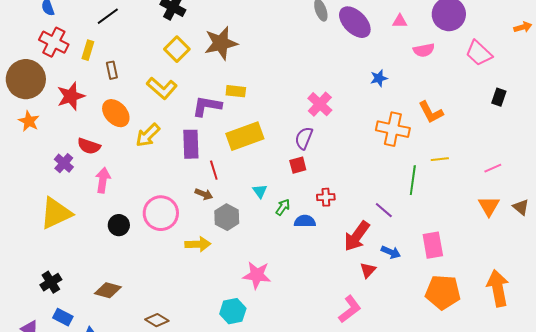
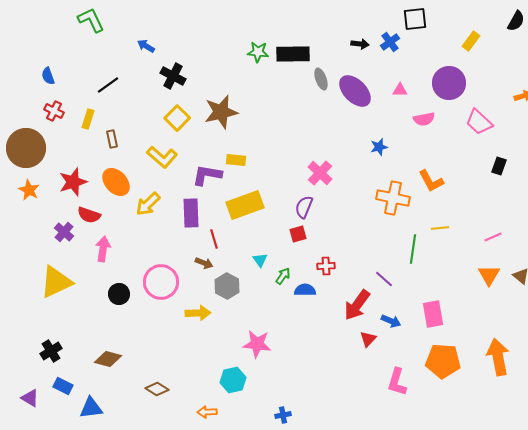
red cross: (54, 42) -> (54, 111), size x0.7
red star: (71, 96) -> (73, 182), moved
pink L-shape: (350, 309) -> (397, 382), moved, turned 144

